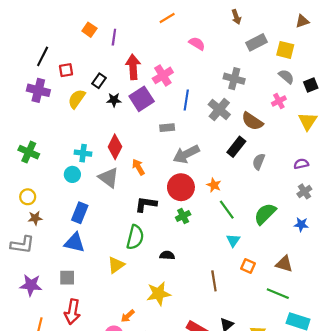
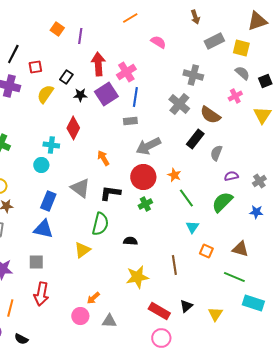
brown triangle: (302, 21) -> (257, 21), size x1.5
blue line: (186, 100) -> (135, 97), moved
red diamond: (115, 147) -> (73, 128), moved
purple semicircle: (301, 164) -> (231, 176), moved
gray triangle: (109, 178) -> (80, 188), moved
yellow star: (159, 294) -> (137, 277), moved

